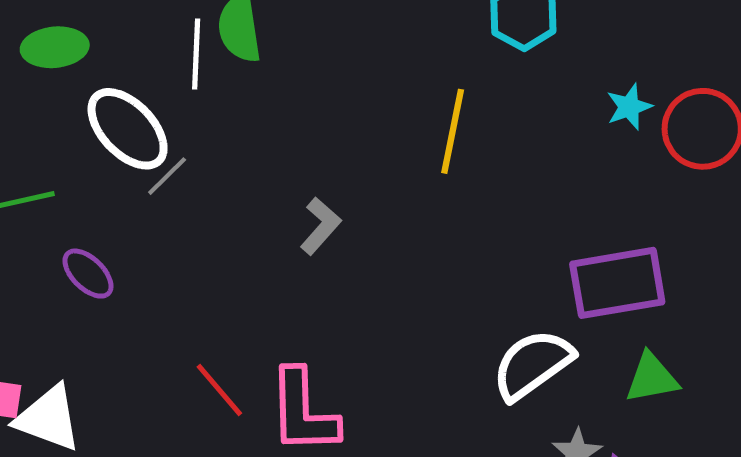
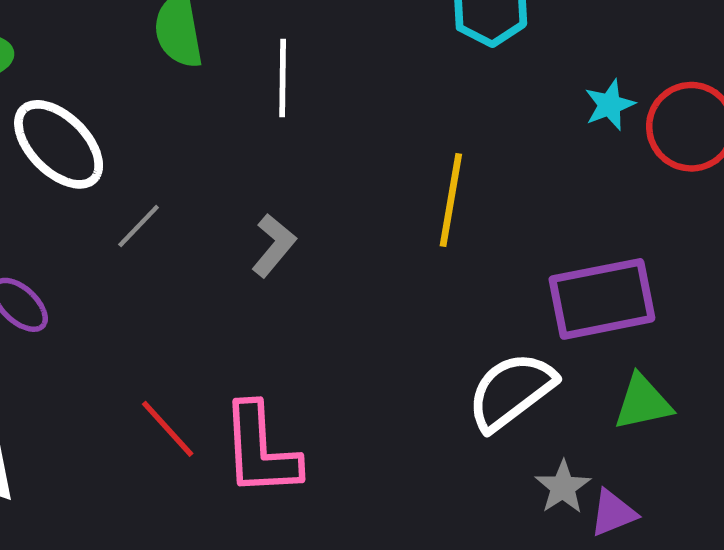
white line: (196, 54) -> (283, 78), moved
yellow line: (453, 131) -> (451, 200), moved
gray line: (167, 176) -> (139, 226), moved

